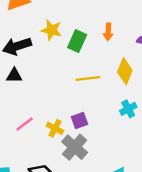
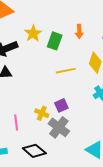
yellow star: (51, 30) -> (33, 33), turned 30
pink line: (25, 124) -> (16, 123), moved, turned -56

